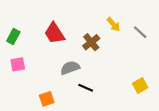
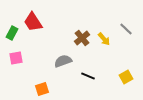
yellow arrow: (113, 24) -> (104, 39), moved
red trapezoid: (54, 33) -> (33, 22), moved
black line: (86, 88) -> (88, 76), moved

